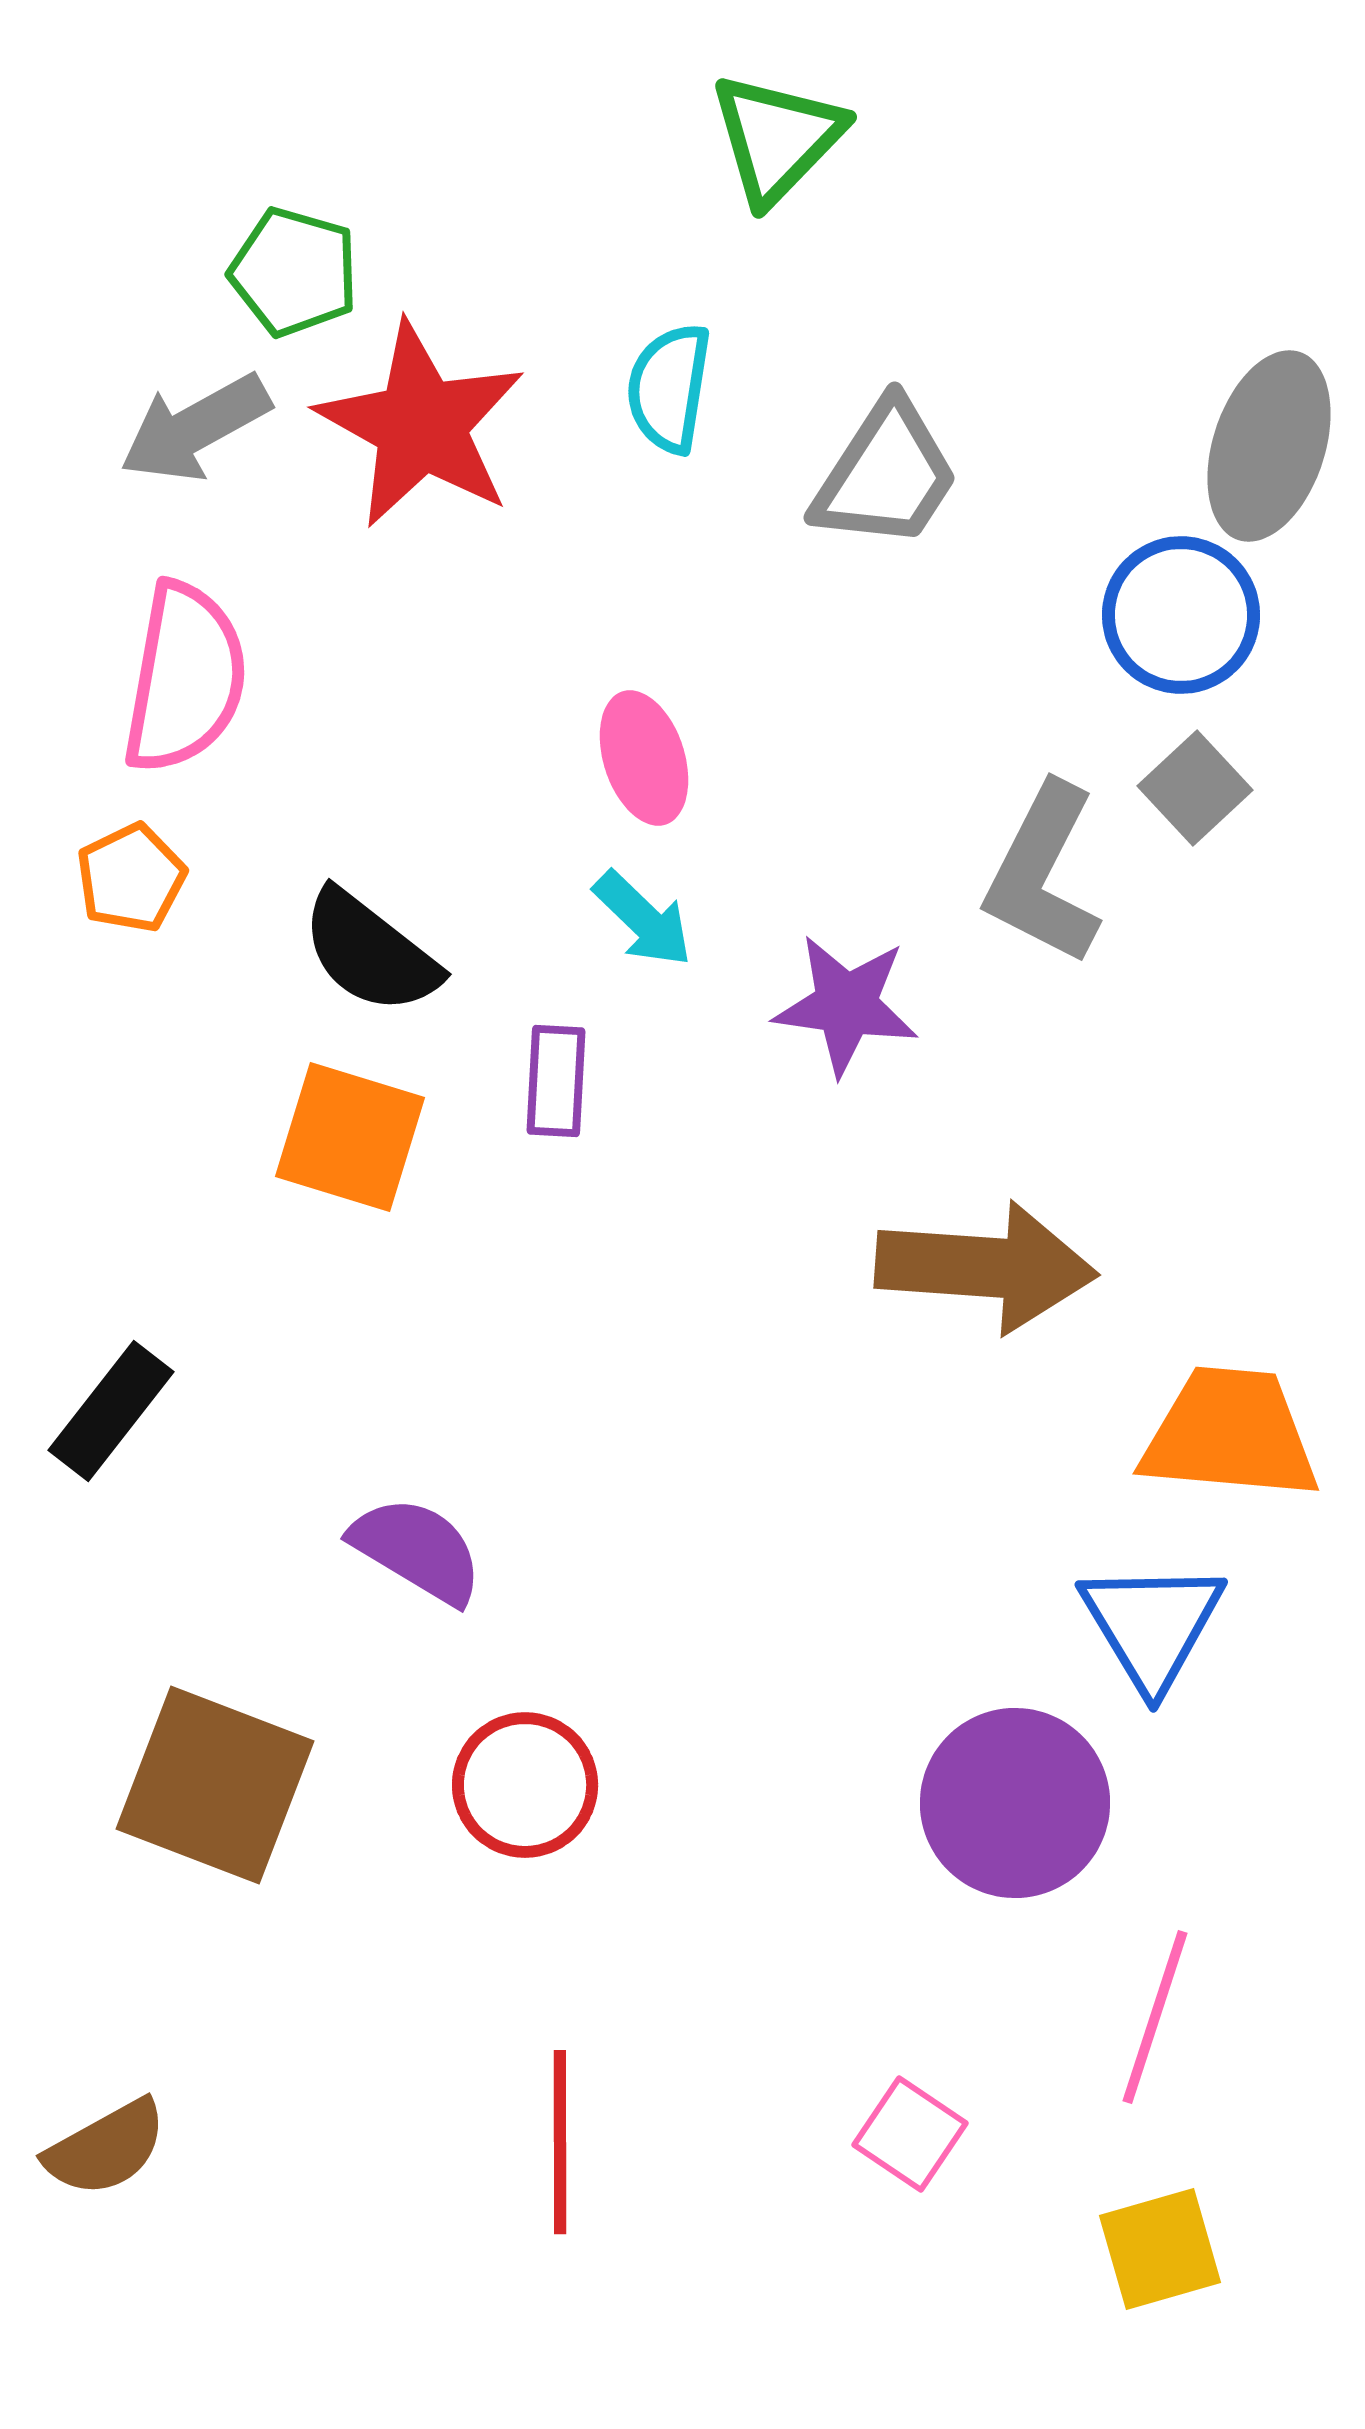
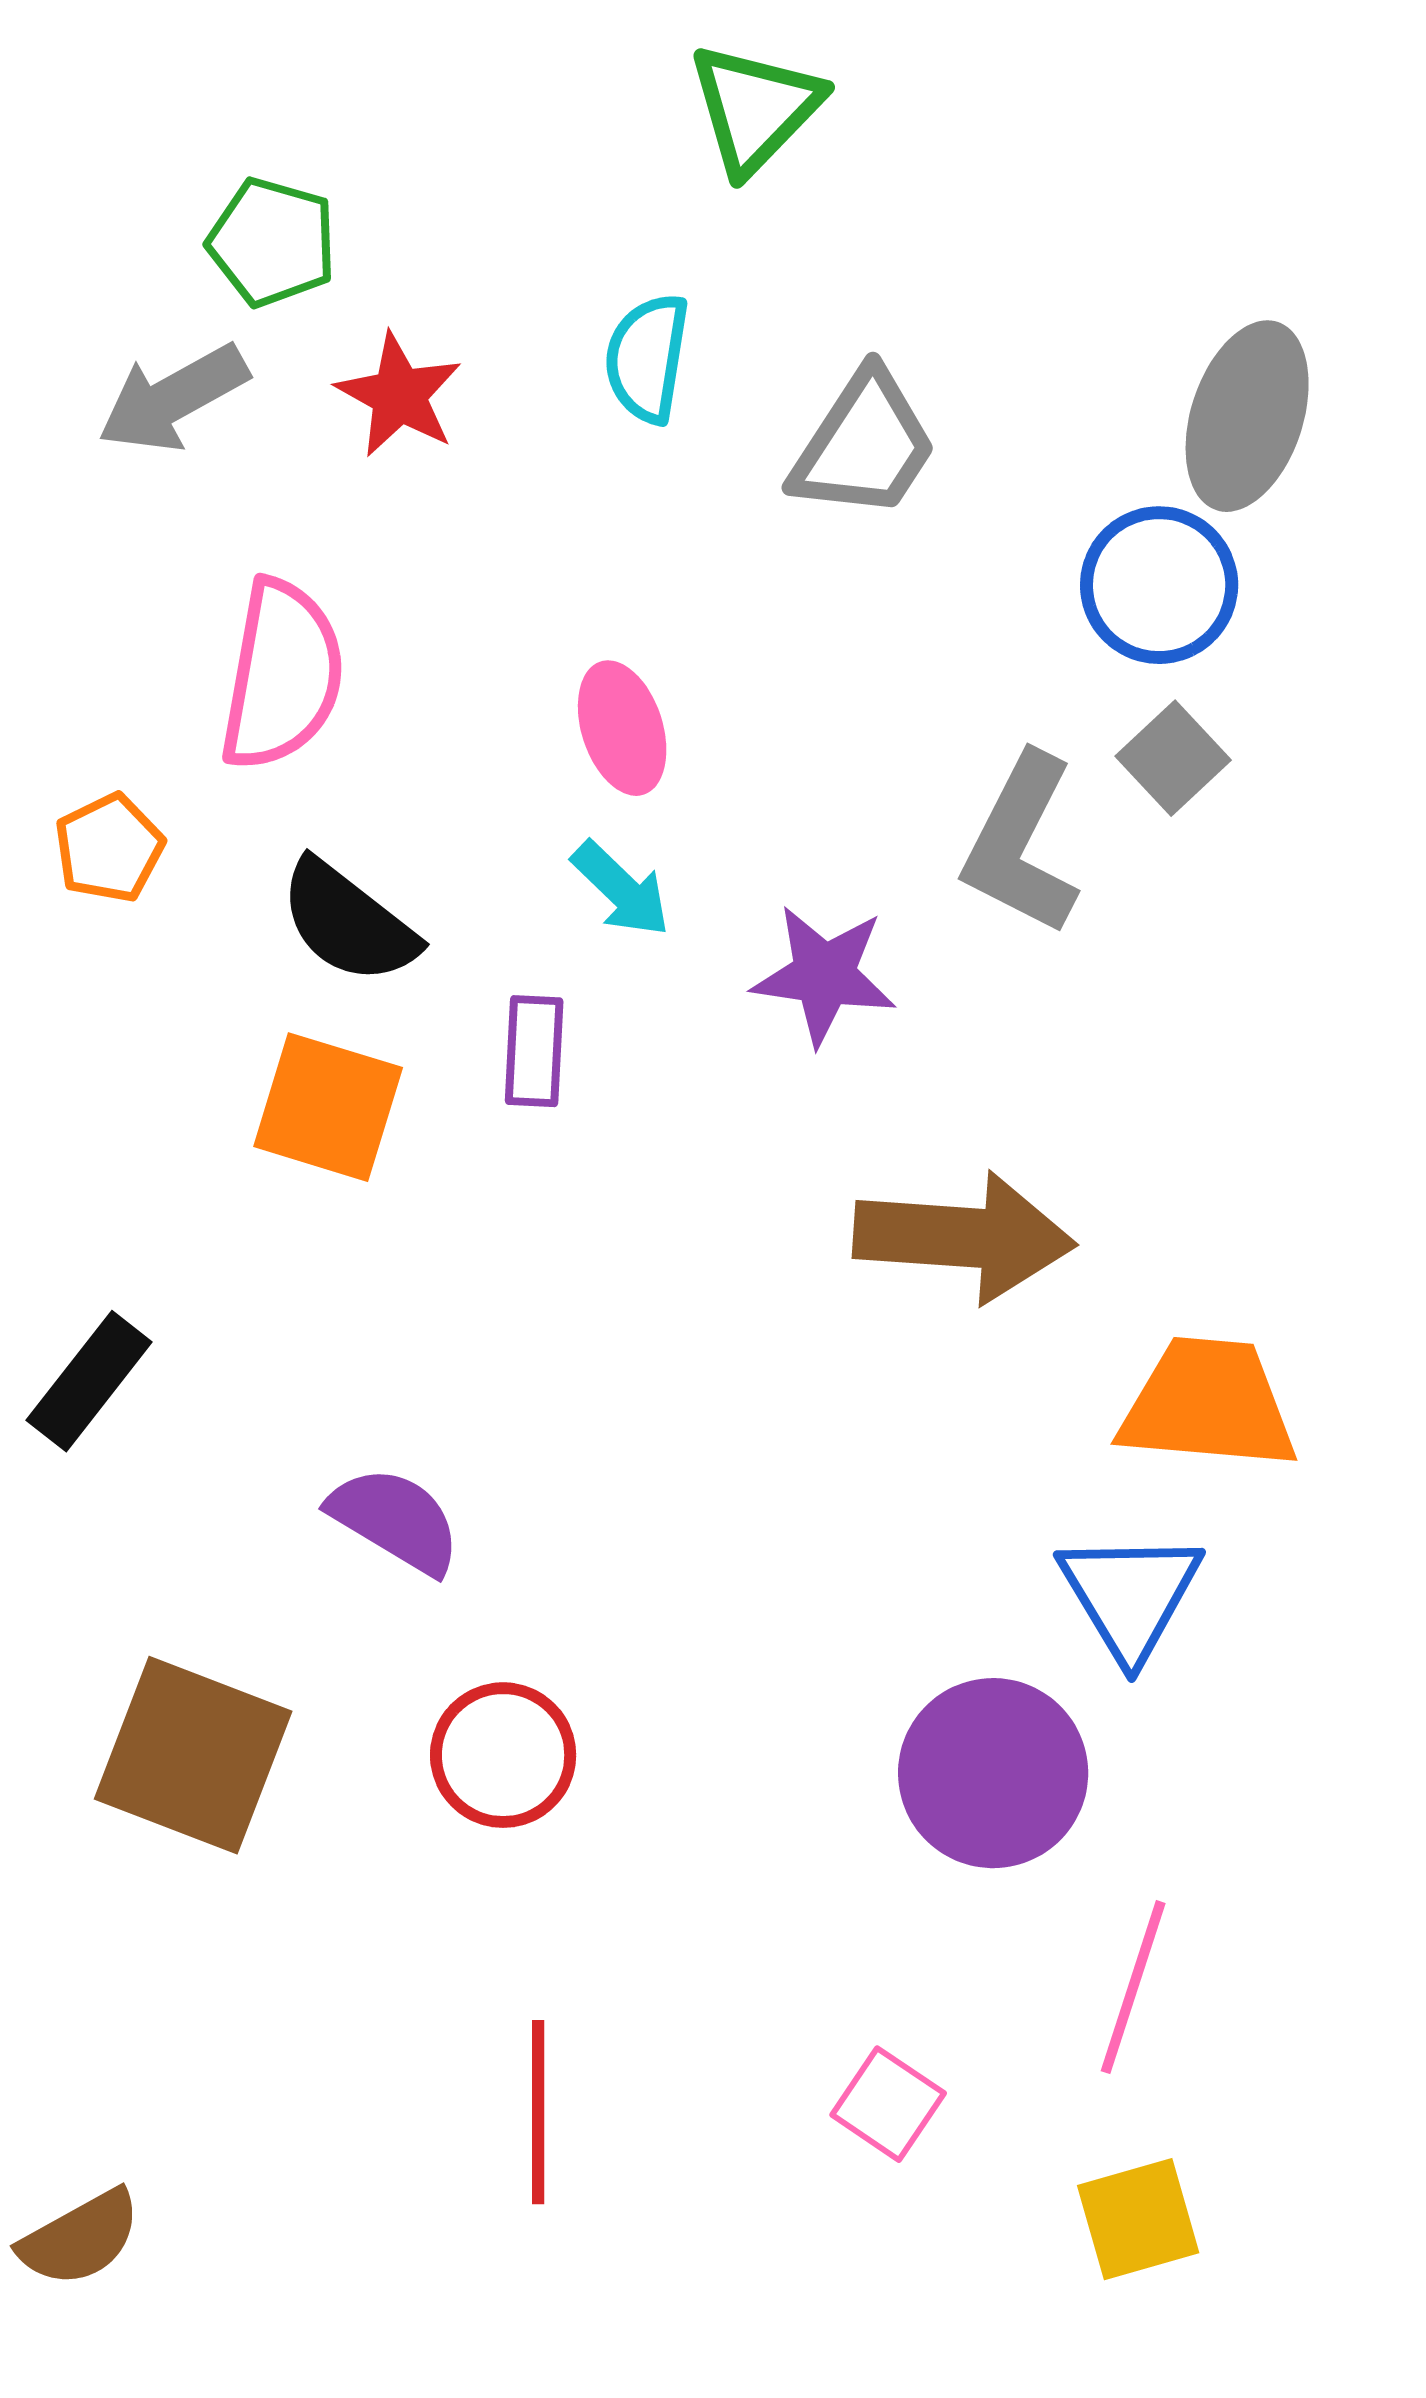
red star: (421, 425) -> (399, 395), size x0.6
pink semicircle: (185, 678) -> (282, 675), moved
brown semicircle: (106, 2148) -> (80, 2238), moved

